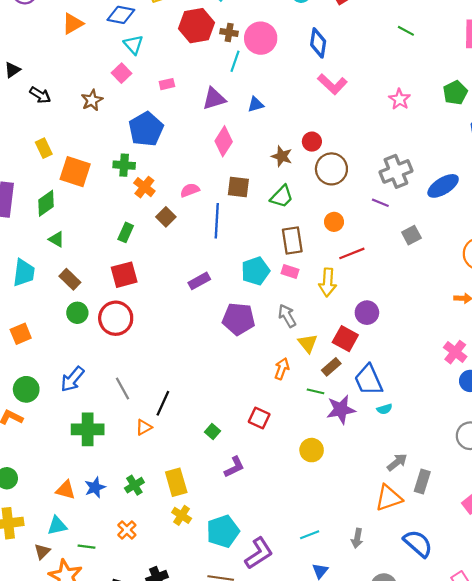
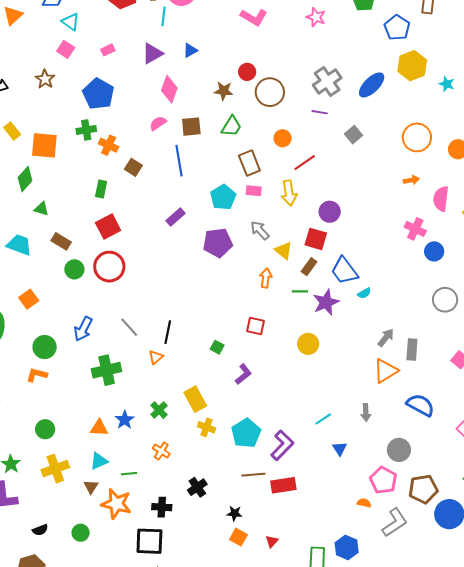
pink semicircle: (190, 190) -> (158, 123), moved
cyan trapezoid: (24, 273) -> (19, 245), turned -64

